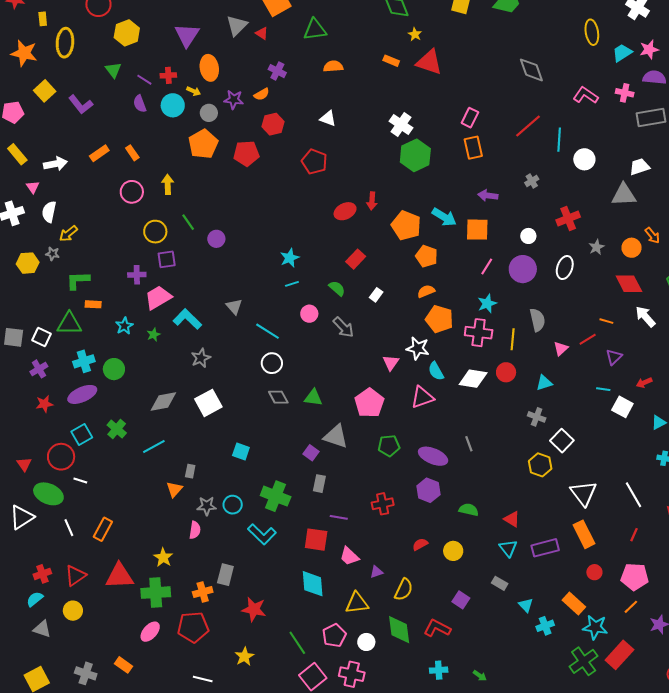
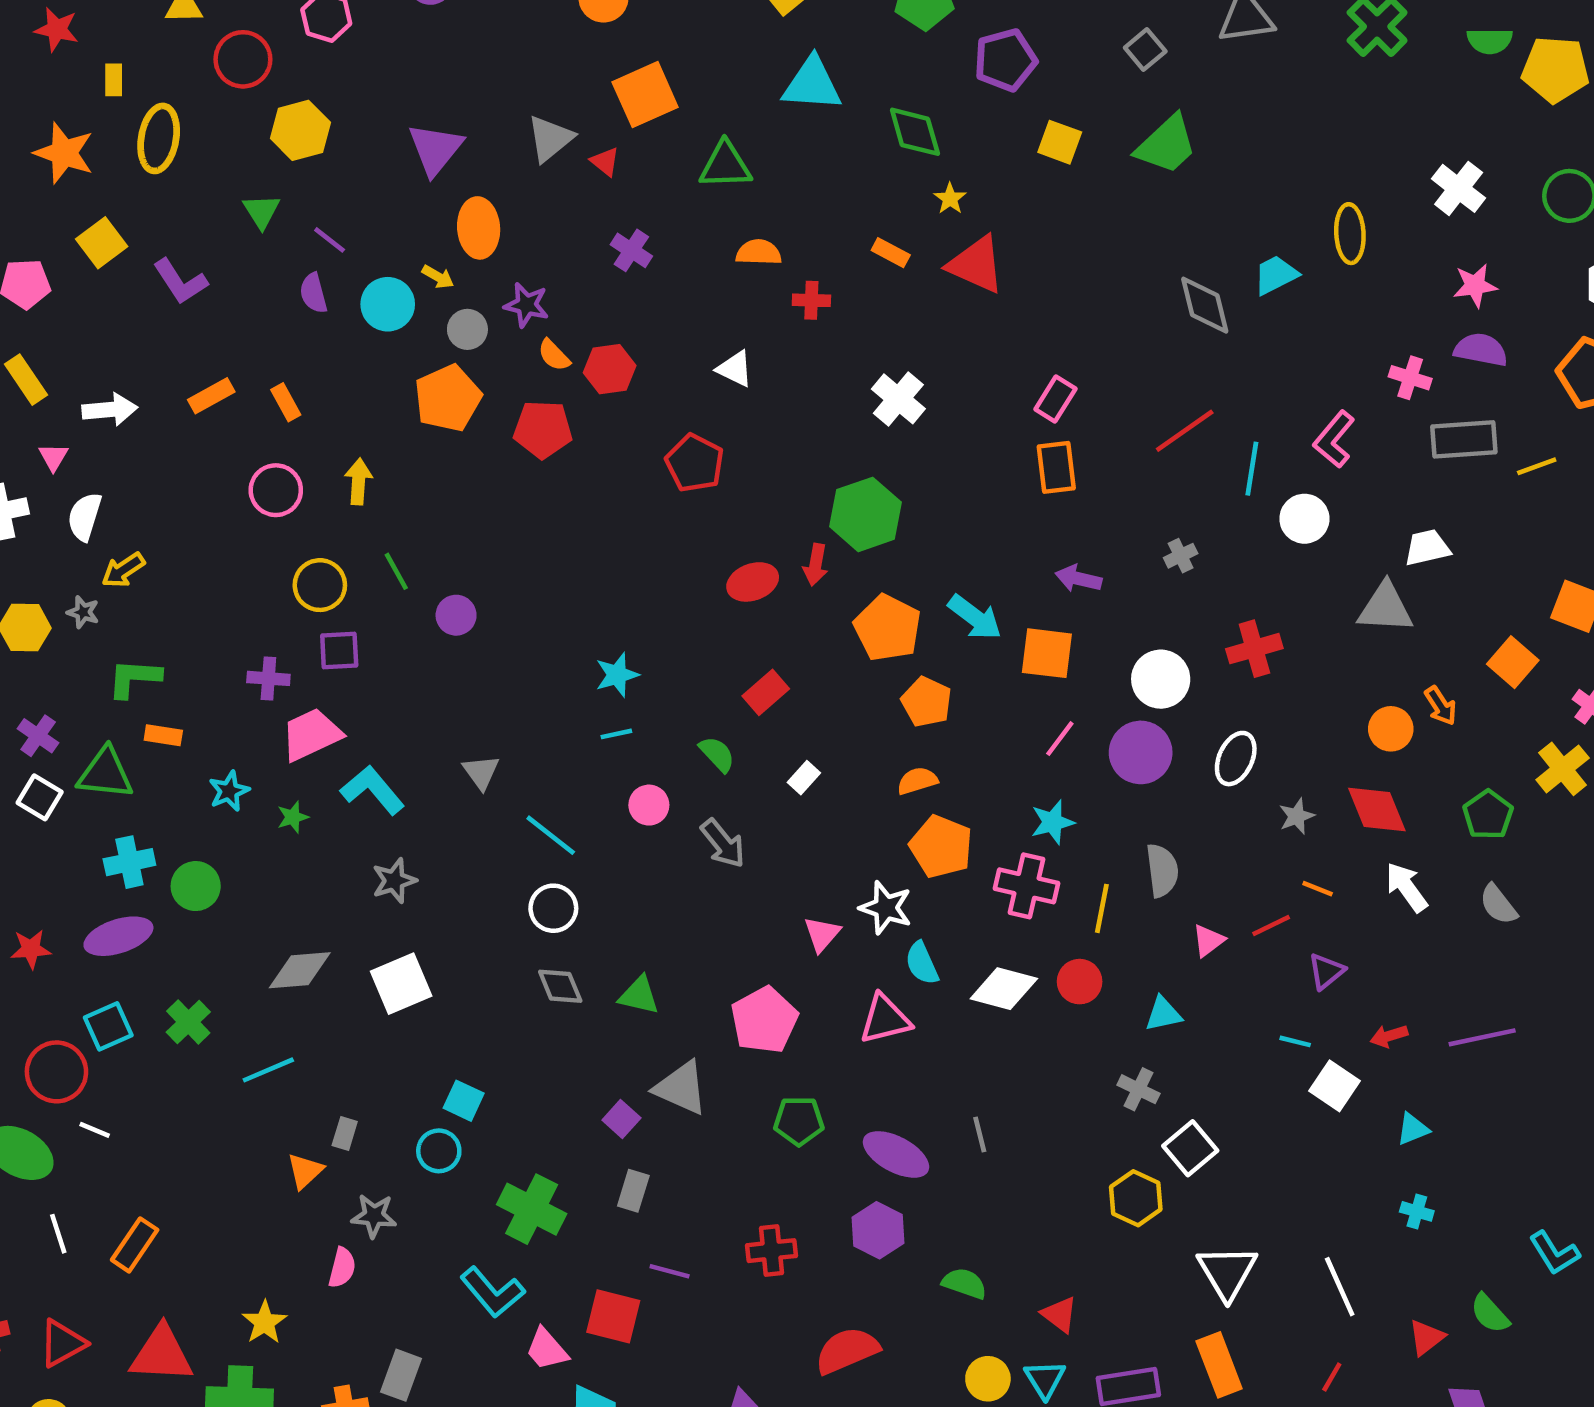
cyan trapezoid: (622, 53) -> (1276, 275), moved
red cross: (168, 75) -> (811, 300), moved
orange semicircle: (262, 94) -> (554, 355), moved, turned 70
pink L-shape: (586, 95) -> (1334, 439), moved, turned -90
green hexagon: (415, 155) -> (866, 514), moved
white circle: (528, 236) -> (1161, 679), size x1.6
gray star: (596, 247) -> (1297, 816), moved
purple cross: (39, 369) -> (38, 736), moved, turned -30
cyan circle: (233, 505) -> (439, 1151), moved
red semicircle: (420, 544) -> (847, 1350), size x1.8
yellow circle: (453, 551) -> (988, 1379), moved
pink trapezoid: (349, 556) -> (547, 1349), moved

